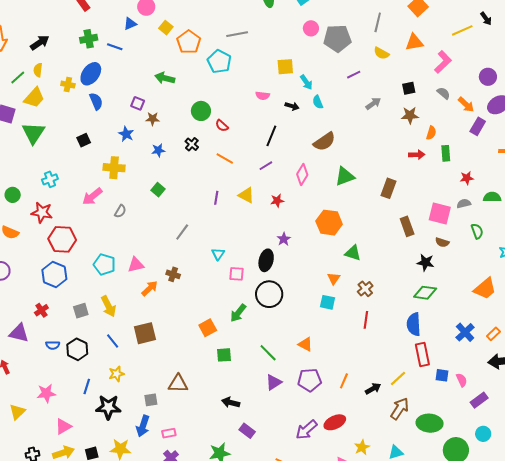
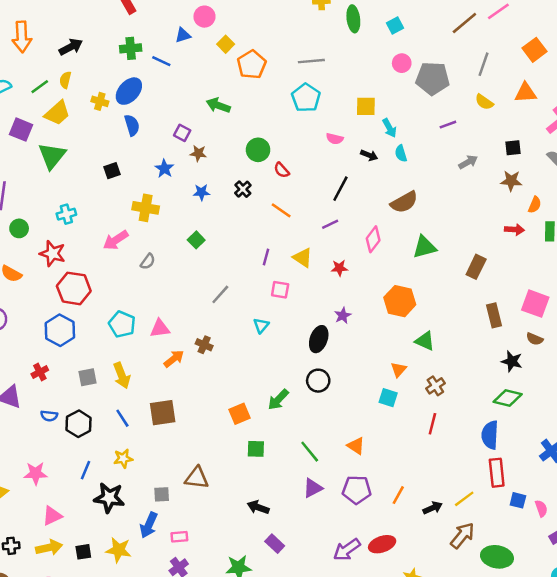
cyan pentagon: (219, 61) -> (306, 98), moved
pink square: (237, 274) -> (280, 290), moved
black circle: (269, 294) -> (318, 381), size x0.7

